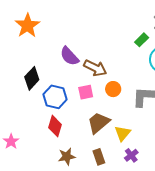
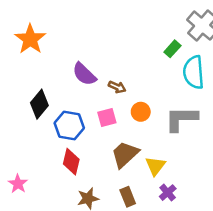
brown arrow: (95, 68) -> (117, 87), size x0.6

